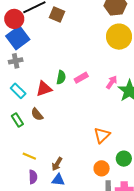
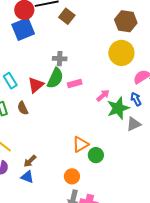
gray cross: (16, 61) -> (60, 59), moved
green semicircle: (61, 77) -> (55, 78), size x1.5
red triangle: (44, 89) -> (36, 85), turned -36
green circle: (124, 159) -> (96, 155), moved

